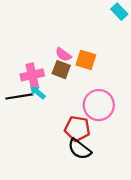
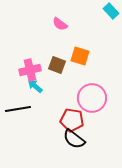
pink semicircle: (63, 55) -> (60, 24), moved
black line: (19, 96) -> (18, 109), moved

